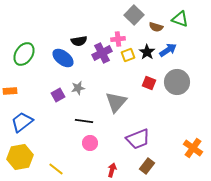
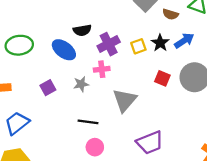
pink cross: (118, 39) -> (102, 69), moved
green ellipse: (24, 54) -> (19, 45), turned 50
purple square: (58, 95) -> (48, 88), moved

